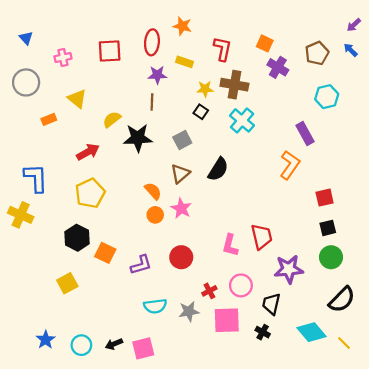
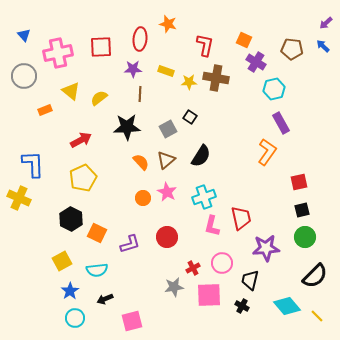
brown pentagon: (317, 53) -> (292, 49), turned 30
pink cross: (63, 58) -> (58, 53), size x1.8
yellow rectangle: (184, 62) -> (166, 71), moved
purple star: (157, 75) -> (133, 69), moved
cyan hexagon: (327, 97) -> (274, 89), moved
black square: (201, 112) -> (190, 117), moved
yellow semicircle: (112, 119) -> (99, 98), moved
cyan cross: (242, 120) -> (204, 197), moved, turned 30
orange semicircle: (153, 191) -> (141, 162), moved
cyan semicircle: (155, 306) -> (97, 270), moved
blue star: (46, 340) -> (70, 291), moved
black arrow: (114, 344) -> (105, 299), moved

